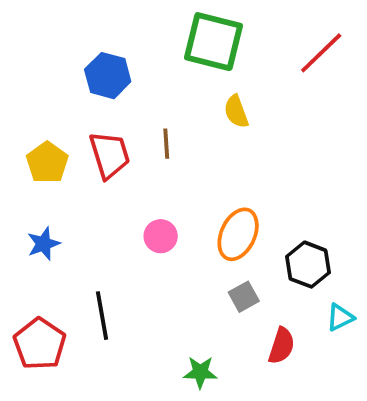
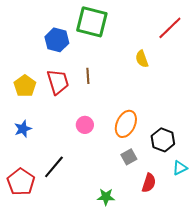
green square: (214, 42) -> (92, 22), moved
yellow semicircle: (236, 111) -> (142, 59), moved
black line: (102, 316) -> (54, 167), turned 50

